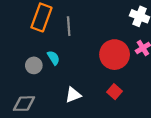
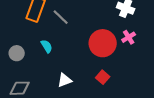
gray line: (69, 26) -> (61, 17), turned -42
gray circle: (34, 65) -> (17, 53), moved

